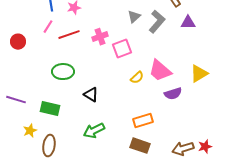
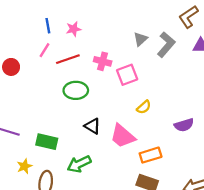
pink cross: (100, 37) -> (103, 61), turned 35
pink trapezoid: (160, 71) -> (123, 136), moved
green ellipse: (63, 72) -> (76, 90), moved
green arrow: (94, 131) -> (79, 164), moved

